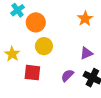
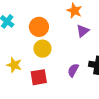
orange circle: (36, 22) -> (39, 27), moved
purple triangle: (86, 53) -> (83, 31), moved

